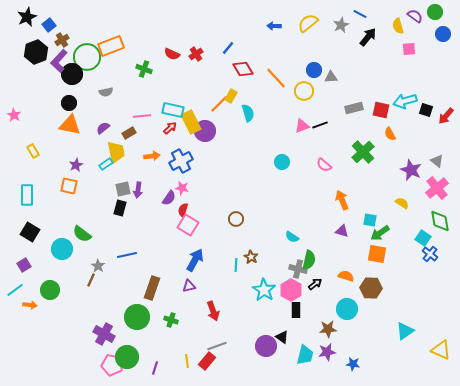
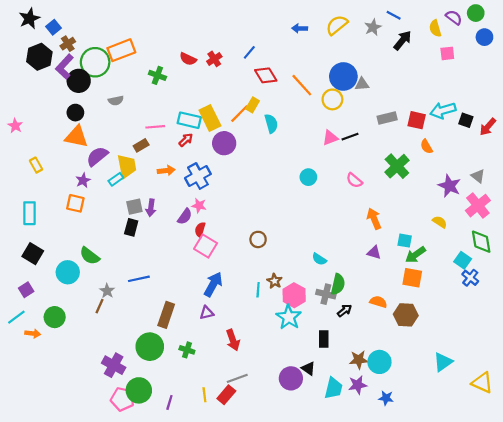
blue circle: (314, 70) -> (343, 76), size x1.6
yellow rectangle: (191, 122) -> (210, 118), moved
purple semicircle: (103, 128) -> (97, 156), moved, size x1.5
pink hexagon: (291, 290) -> (294, 295), moved
cyan circle: (347, 309) -> (379, 362), moved

